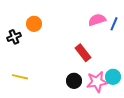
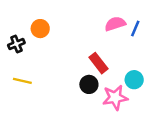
yellow line: (20, 77) -> (22, 81), moved
cyan circle: (113, 77) -> (134, 80), moved
black circle: (74, 81) -> (89, 84), moved

